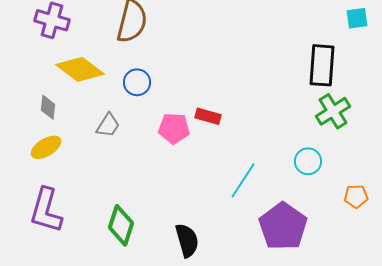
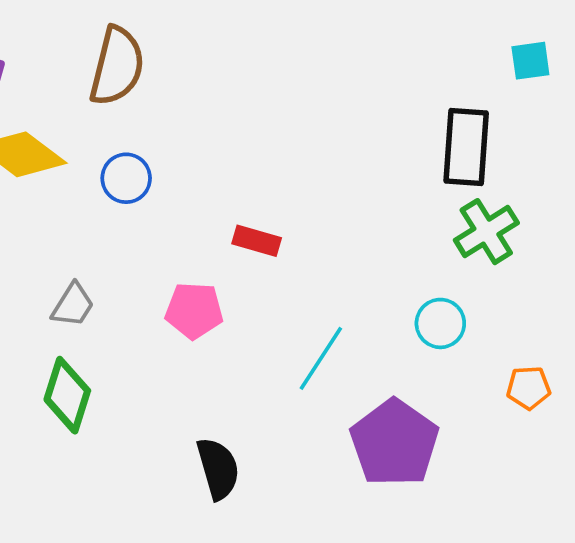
gray trapezoid: (108, 125) -> (73, 305), moved
pink pentagon: (174, 128) -> (194, 311), moved
green diamond: (121, 225) -> (67, 395), moved

